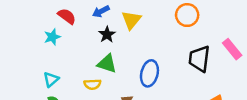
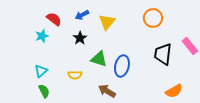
black star: (107, 34) -> (80, 38), moved
green triangle: (107, 64) -> (99, 59), moved

